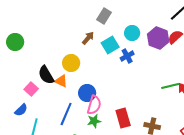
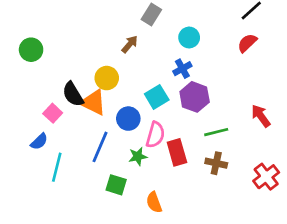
purple hexagon: (158, 38) -> (195, 97), moved
cyan square: (110, 45) -> (157, 97), moved
orange triangle: (61, 81) -> (93, 102), size x1.5
green line: (170, 86) -> (216, 132), moved
pink semicircle: (94, 105) -> (155, 135), moved

